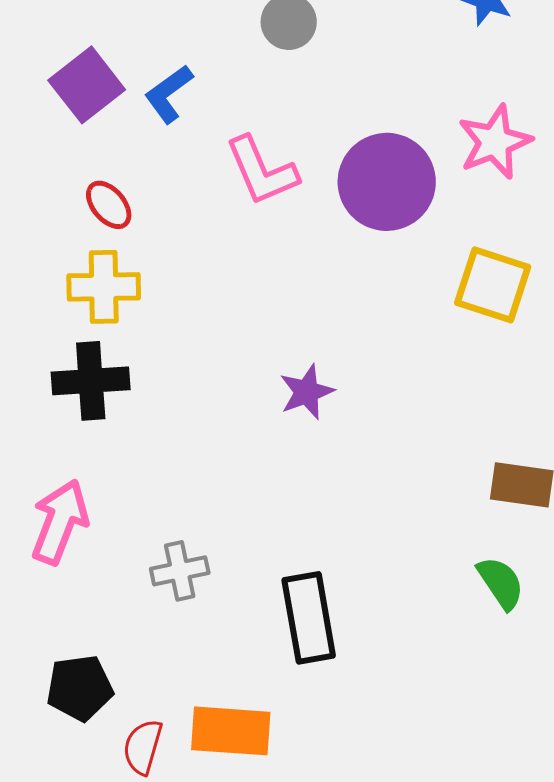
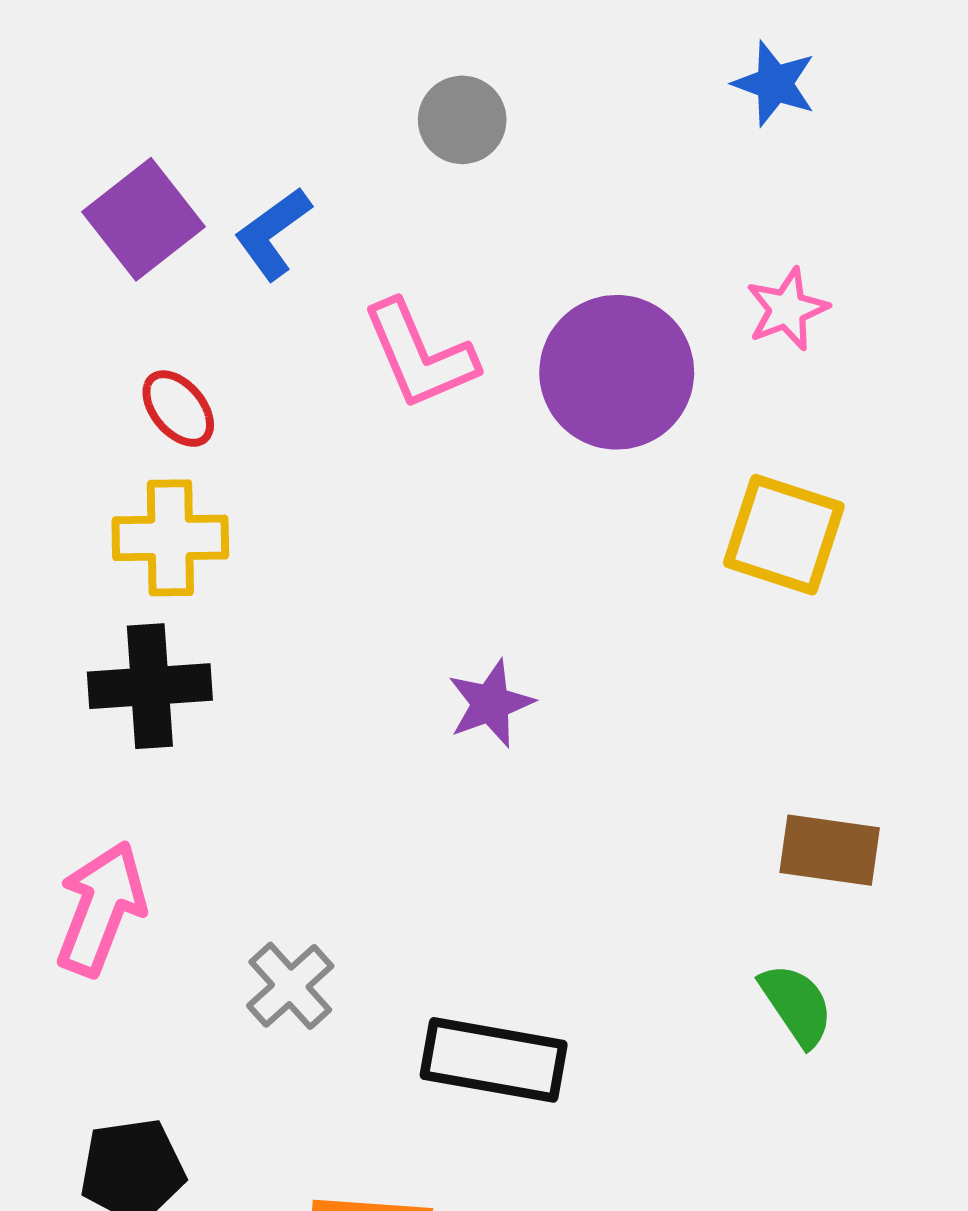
pink star: (495, 142) -> (787, 309), size x0.7
gray cross: (180, 571) -> (290, 986), turned -30
black rectangle: (309, 618) -> (494, 1060), turned -70

